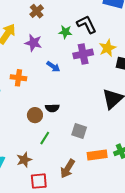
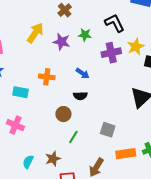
green star: (65, 32) -> (85, 35), moved
blue arrow: (53, 67) -> (83, 73), moved
black semicircle: (52, 108) -> (80, 96), moved

